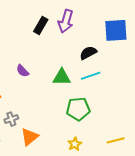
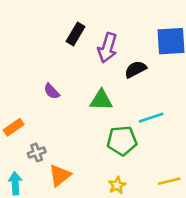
purple arrow: (66, 21) -> (107, 48), moved
cyan line: (91, 76) -> (151, 118), moved

